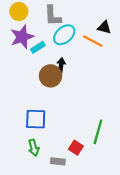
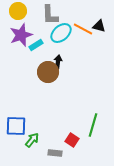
orange line: (93, 41) -> (83, 29), moved
blue square: (36, 119) -> (16, 126), moved
green arrow: (34, 148) -> (32, 140), turned -126

